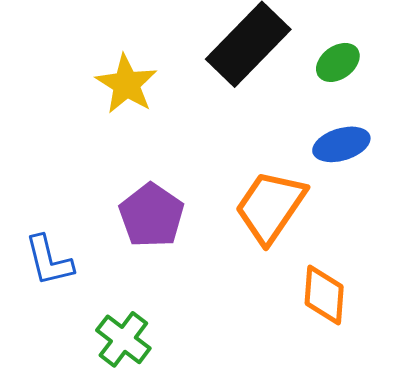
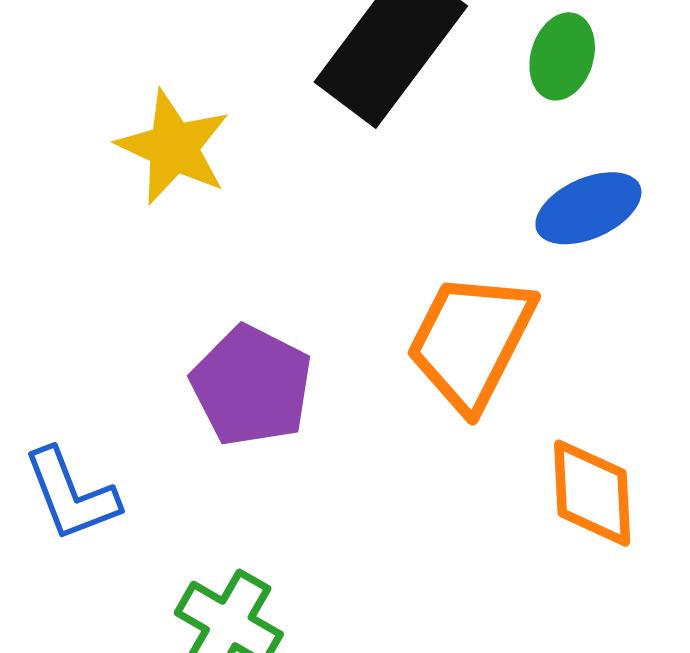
green ellipse: (338, 62) -> (562, 56), turned -30

